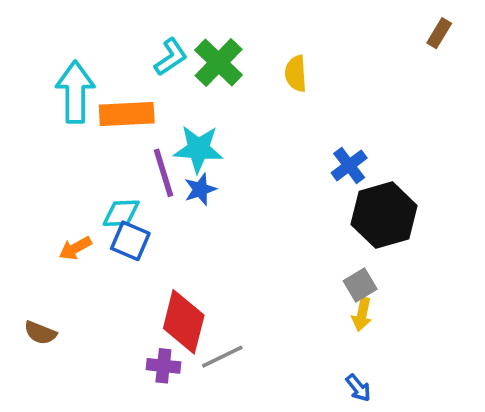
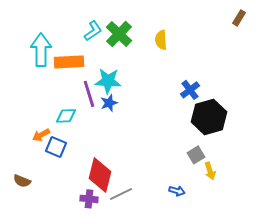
blue square: (130, 241) -> (56, 147), moved
yellow arrow: (362, 314) -> (210, 171), moved, turned -30
blue arrow: (358, 388) -> (177, 191), moved, turned -35

